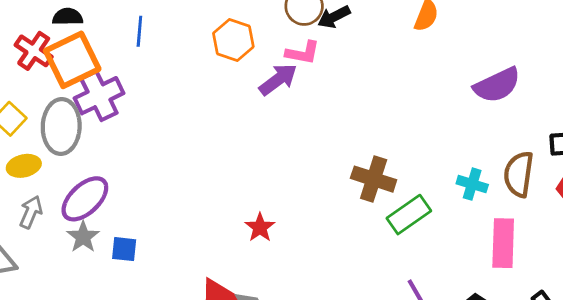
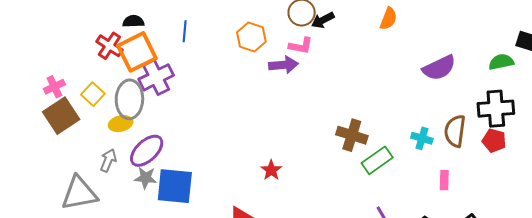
purple arrow: (278, 79) -> (283, 65), turned 32
yellow ellipse: (24, 166) -> (121, 124), moved
gray star: (83, 237) -> (146, 178), turned -30
pink rectangle: (503, 243) -> (444, 180), size x0.6
blue square: (124, 249) -> (175, 186), size x2.0

